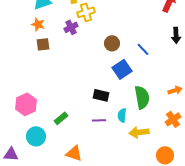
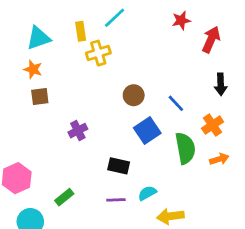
purple cross: (71, 27) -> (78, 131), moved
green semicircle: (142, 97) -> (185, 148), moved
cyan semicircle: (122, 115) -> (147, 193), turned 56
orange cross: (173, 119) -> (213, 125), moved

